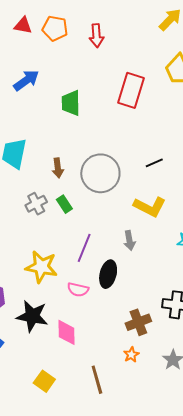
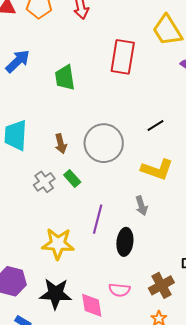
pink semicircle: (78, 290) -> (120, 290), moved

